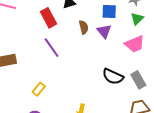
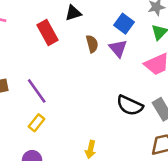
blue square: (109, 12) -> (124, 24), turned 35
purple line: (52, 48) -> (37, 91), moved

